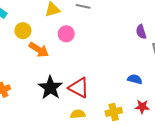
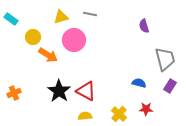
purple semicircle: (141, 32) -> (144, 26), moved
pink circle: (66, 34) -> (74, 40), size x1.5
yellow cross: (114, 112) -> (119, 114), turned -35

